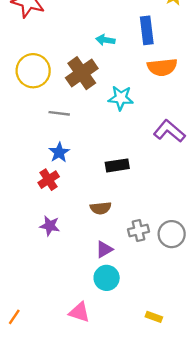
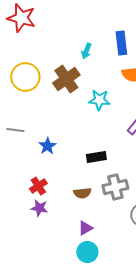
cyan arrow: (105, 40) -> (86, 51), turned -77
gray line: (59, 113) -> (15, 130), moved
red cross: (49, 180) -> (38, 186), moved
gray cross: (139, 231) -> (115, 187), moved, size x1.4

